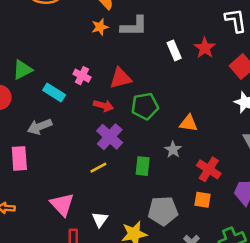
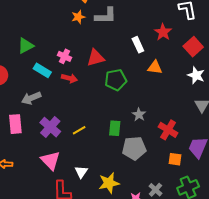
white rectangle: (174, 50) -> (138, 45), moved
green triangle: (23, 70) -> (26, 46), moved
red arrow: (103, 106) -> (69, 78), moved
orange triangle: (189, 123) -> (155, 67), moved
purple cross: (110, 137) -> (50, 127), moved
orange square: (202, 200) -> (175, 159), moved
gray pentagon: (163, 211) -> (134, 148), moved

